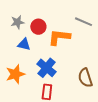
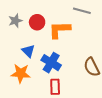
blue triangle: (24, 44) -> (28, 51), moved, turned 40
orange star: (15, 74) -> (21, 73), turned 30

